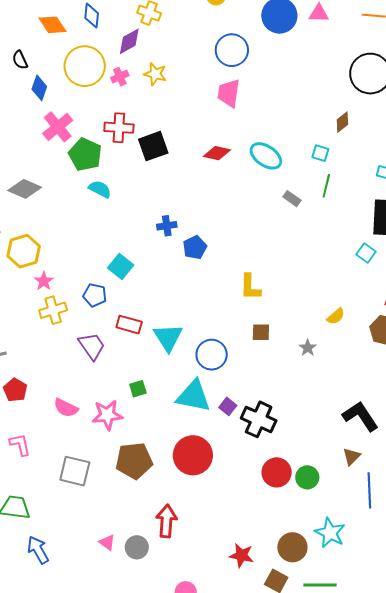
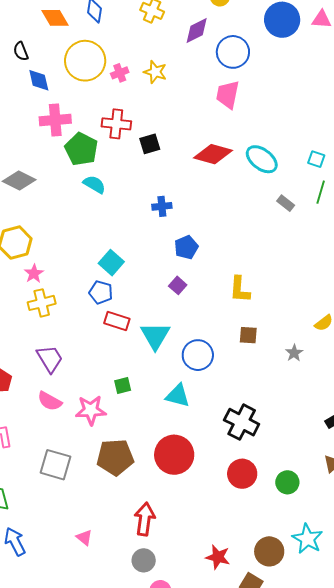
purple diamond: (129, 41) -> (197, 30), moved
blue diamond: (39, 88) -> (39, 80), turned -35
pink cross: (58, 127) -> (55, 120), turned 32
black square: (153, 146) -> (150, 144), size x0.7
red diamond: (217, 153) -> (213, 154), size x1.4
blue cross: (167, 226) -> (162, 206), moved
blue pentagon: (95, 295) -> (101, 292), moved
purple trapezoid: (92, 346) -> (50, 359), moved
cyan triangle: (194, 396) -> (178, 396), size x0.7
purple square: (228, 406) -> (178, 285), moved
red circle: (277, 472) -> (242, 474), moved
gray circle: (137, 547) -> (144, 560), moved

